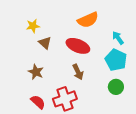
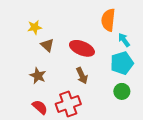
orange semicircle: (88, 20) -> (108, 20), moved, turned 120
cyan pentagon: (116, 60) -> (122, 63), turned 30

